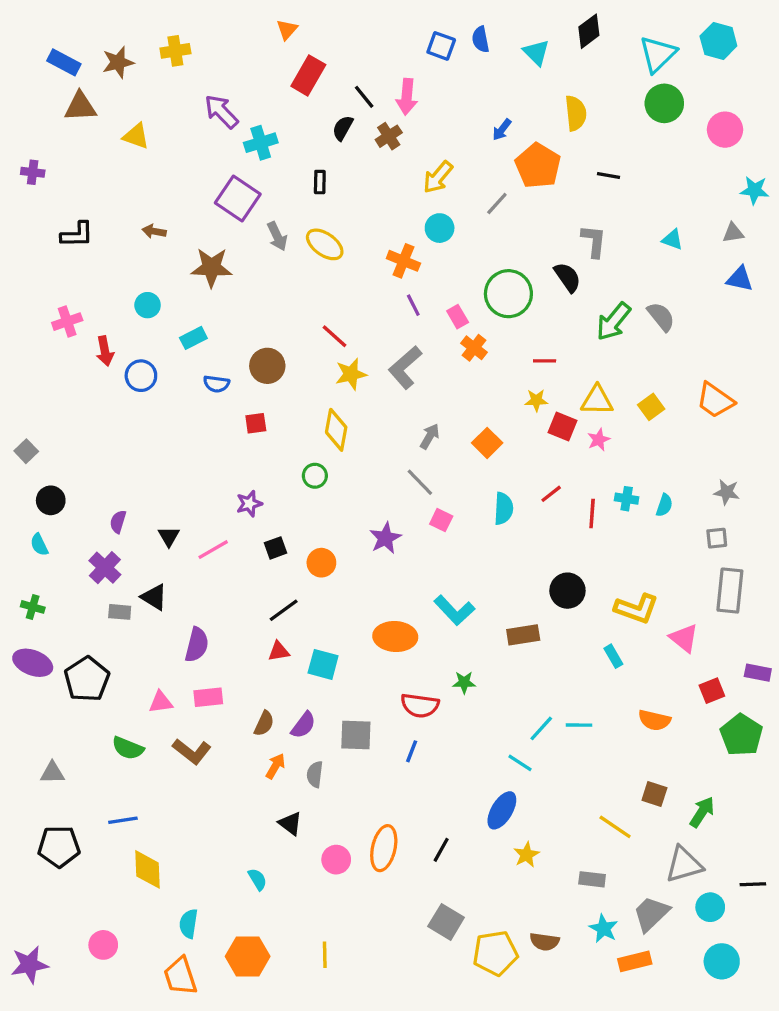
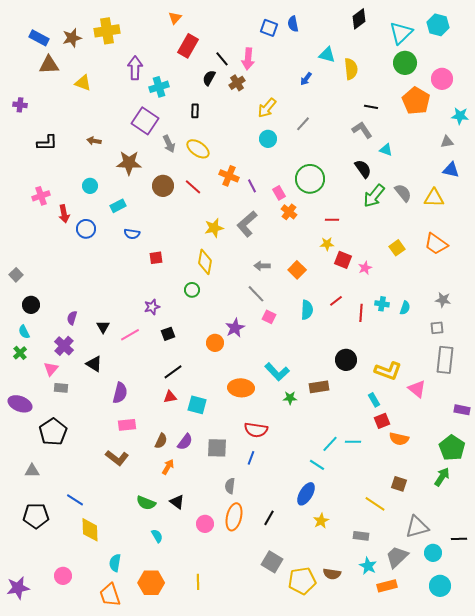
yellow cross: (175, 51) -> (107, 31), size x1.4
cyan triangle: (536, 52) -> (327, 55), moved, turned -30
purple arrow: (221, 112) -> (135, 68), turned 45
orange pentagon: (538, 166) -> (416, 101), moved
cyan triangle: (672, 240) -> (386, 150), moved
gray L-shape: (594, 241) -> (362, 130), moved, turned -40
orange cross: (403, 261) -> (229, 176), moved
black semicircle: (567, 277) -> (363, 169), moved
red line: (335, 336) -> (193, 187), moved
brown circle: (267, 366) -> (163, 186), moved
yellow triangle: (597, 400) -> (434, 198), moved
gray arrow: (430, 436) -> (262, 266), turned -119
orange circle: (321, 563) -> (215, 343), moved
green cross: (33, 607) -> (20, 353), moved, turned 32
gray rectangle: (120, 612) -> (61, 388), moved
black pentagon: (87, 679) -> (53, 432), moved
green star: (464, 682) -> (290, 398), moved
red square: (712, 691) -> (382, 421), moved
pink triangle: (161, 702) -> (51, 369), moved, turned -42
green semicircle: (128, 748) -> (146, 503), moved
gray semicircle: (315, 774) -> (230, 486), moved
green arrow: (702, 812) -> (442, 477), moved
blue line: (123, 820) -> (75, 500), turned 42

